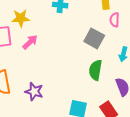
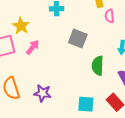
yellow star: (21, 18) -> (21, 26), turned -30
gray square: (94, 38) -> (78, 39), moved

